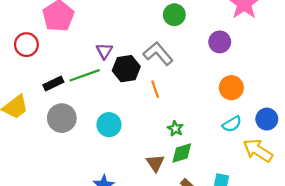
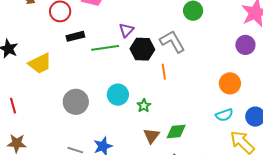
purple circle: (220, 42) -> (245, 45), moved
black rectangle: (53, 83) -> (75, 36), moved
gray circle: (62, 118) -> (76, 102), moved
green star: (175, 129) -> (144, 106), moved

